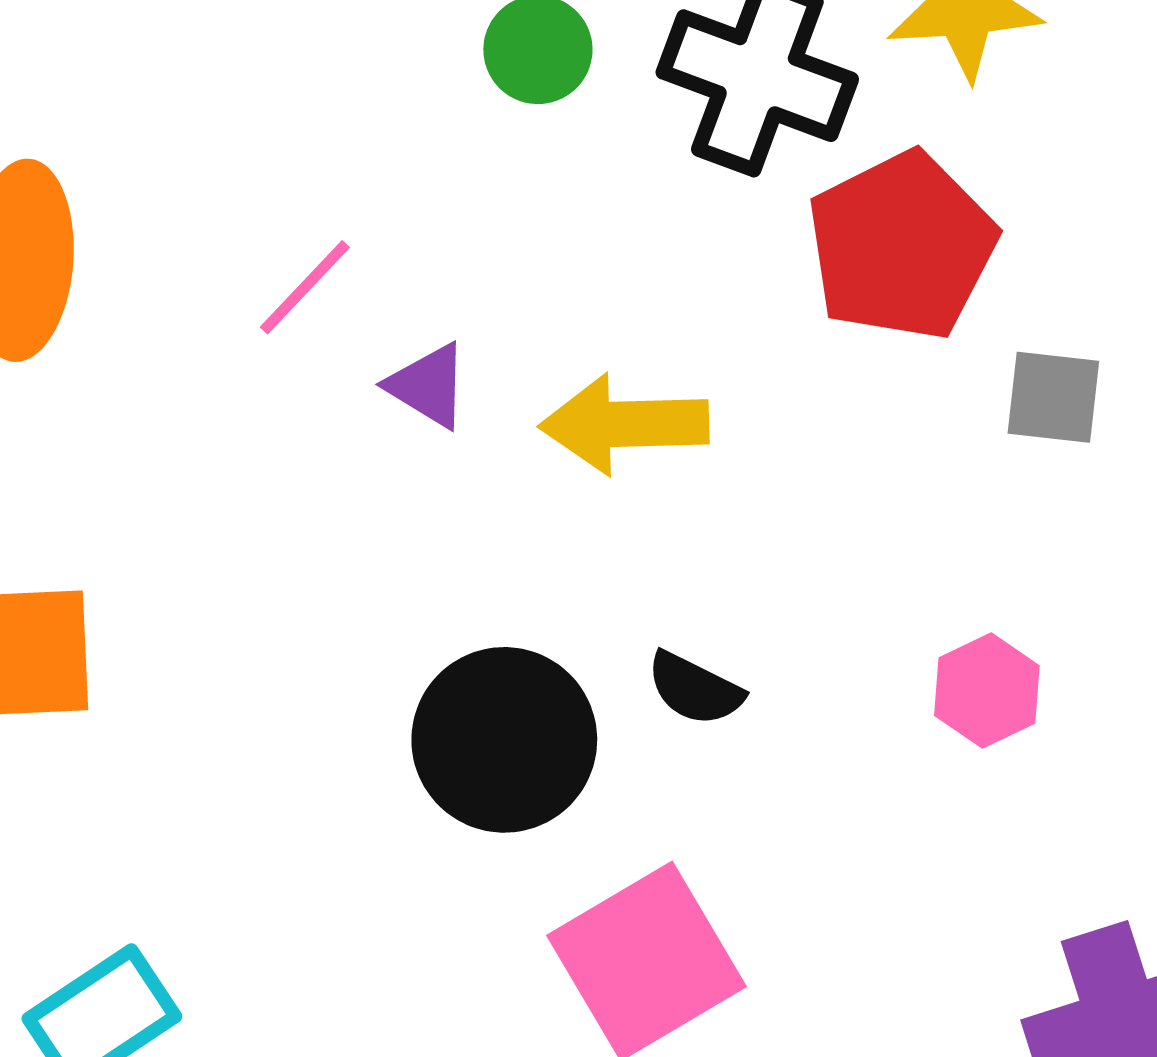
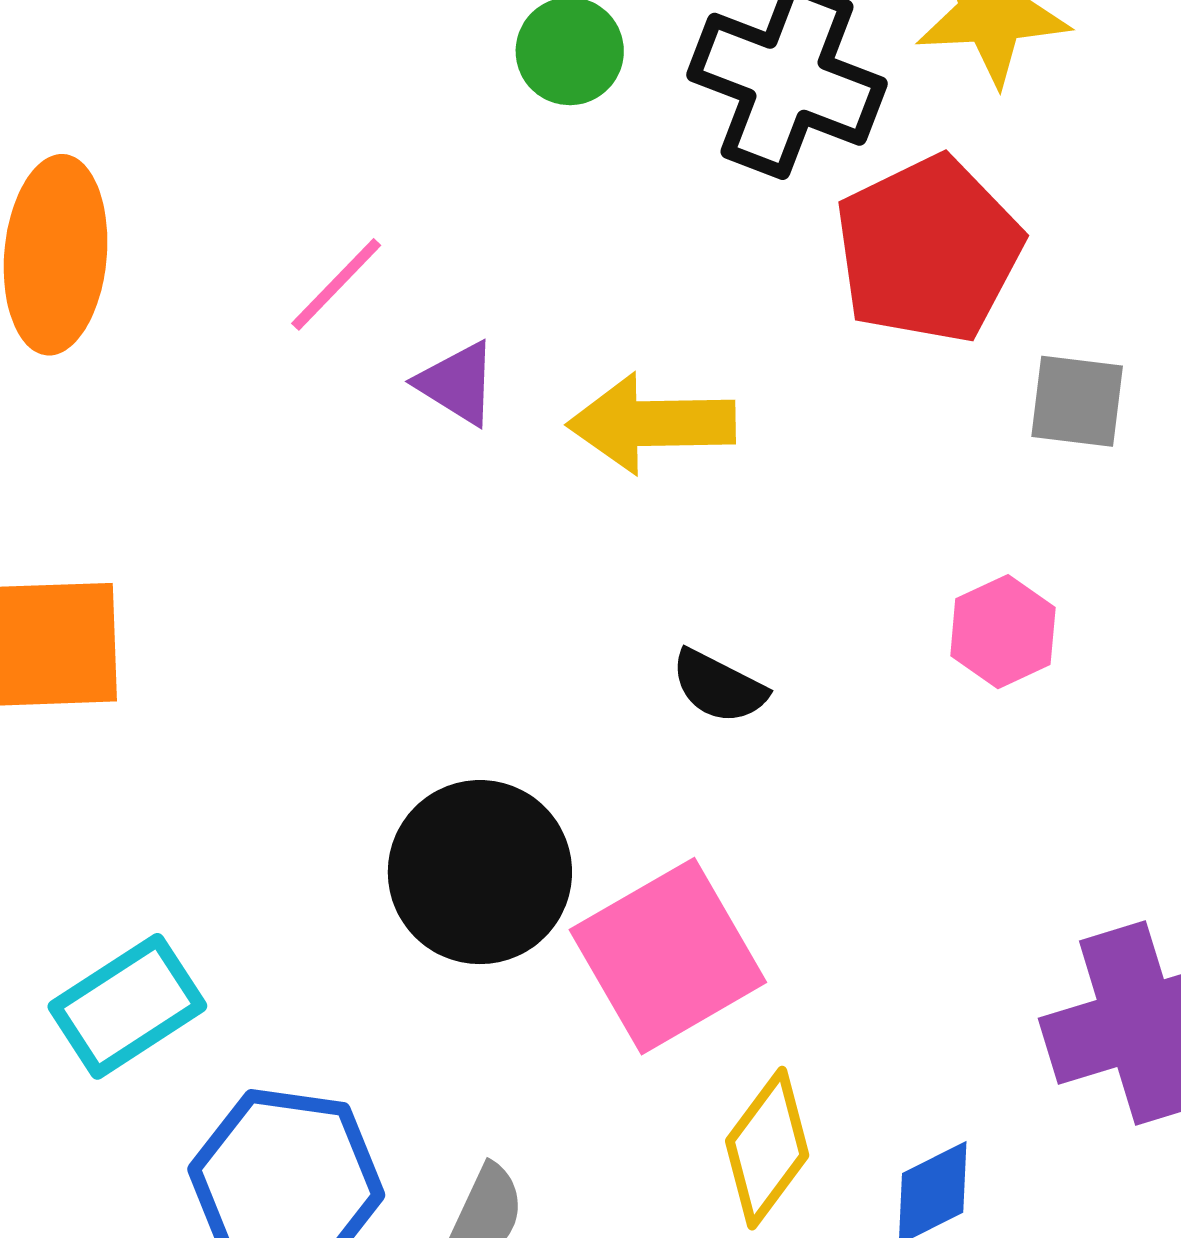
pink hexagon: (987, 691) -> (1003, 632), moved
black circle: (504, 740) -> (480, 872), moved

